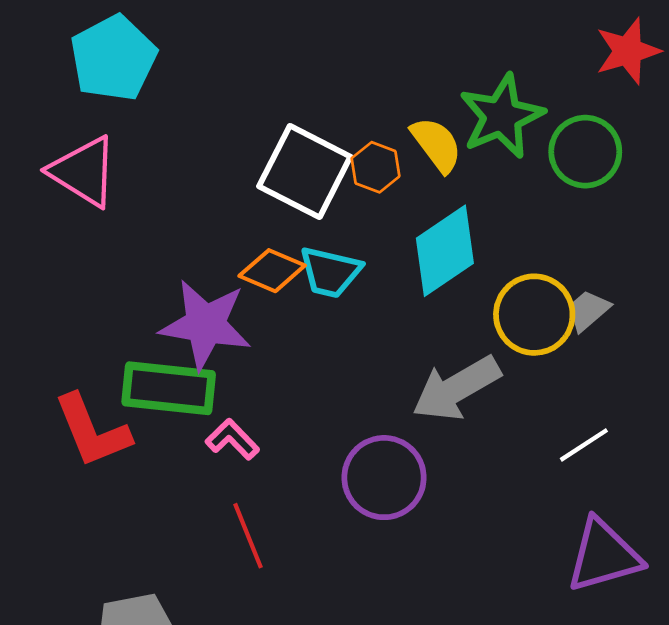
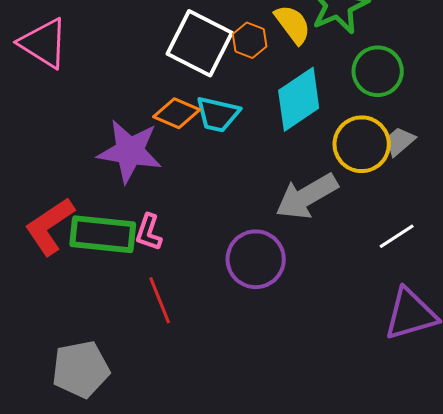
green circle: (585, 152) -> (378, 71), moved
green rectangle: (169, 388) -> (103, 234), moved
red L-shape: (92, 431) -> (50, 226), turned 78
pink L-shape: (232, 439) -> (149, 232), turned -117

